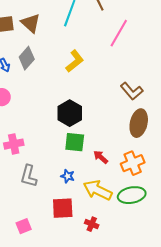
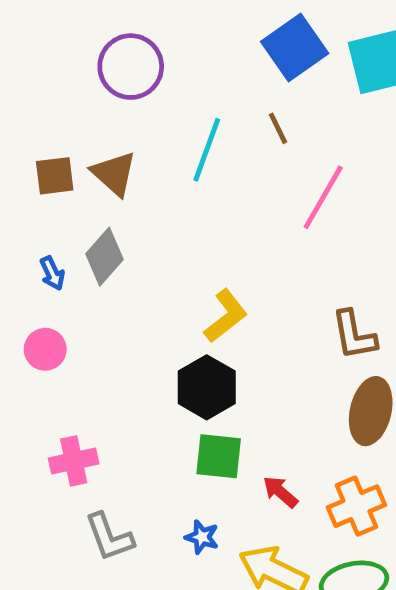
yellow L-shape: (75, 61) -> (226, 316), moved
brown L-shape: (132, 91) -> (354, 335), turned 30
gray L-shape: (29, 176) -> (109, 537), turned -35

